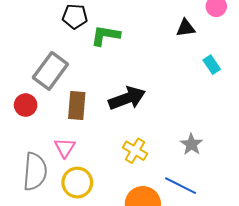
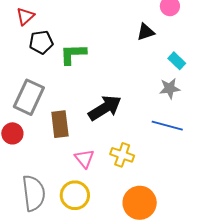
gray star: (191, 144) -> (170, 88), moved, turned -30
pink triangle: (65, 148) -> (84, 159), moved
blue line: (181, 186) -> (167, 126), moved

